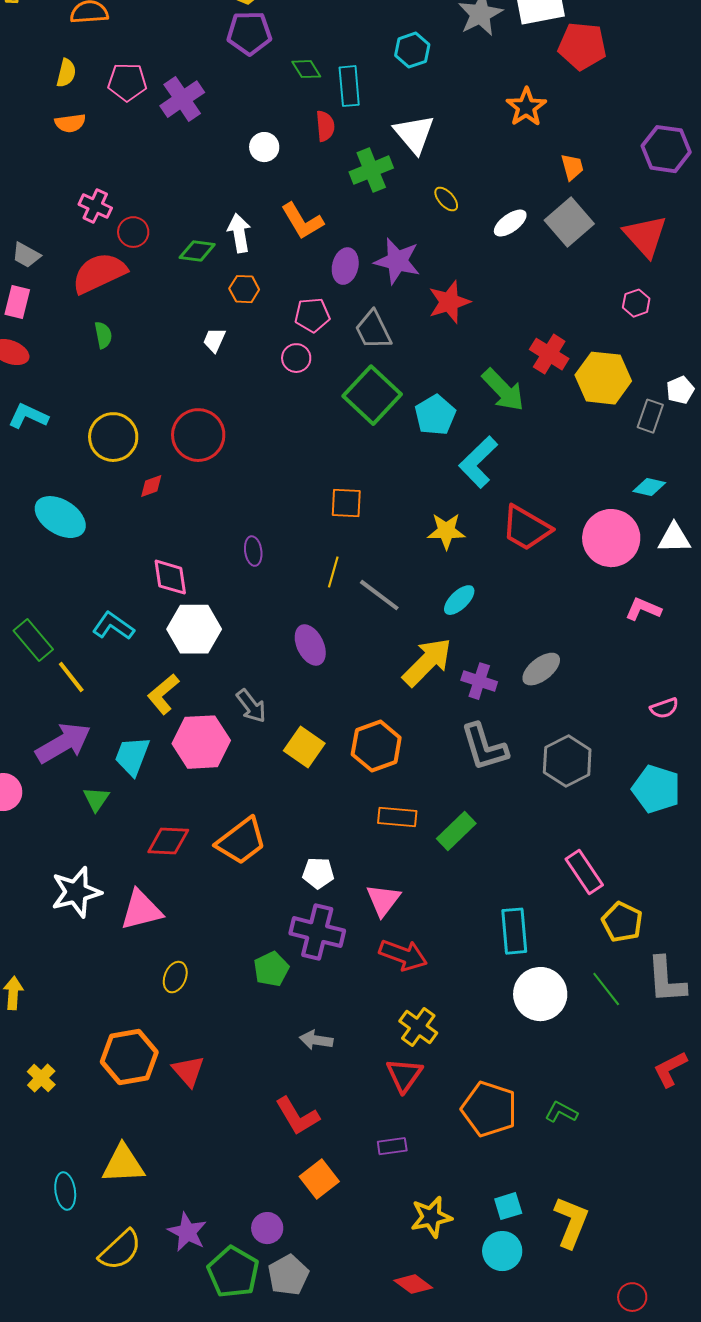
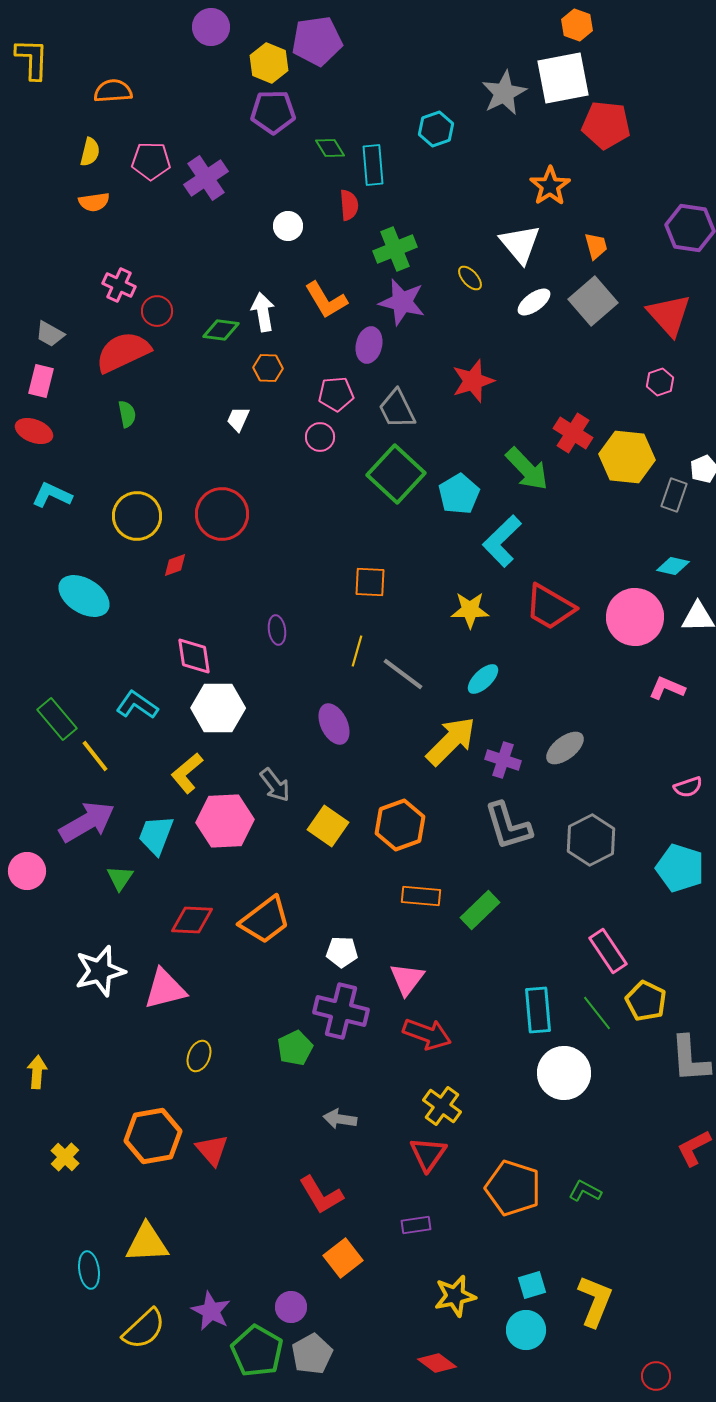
white triangle: (414, 134) -> (520, 244), moved
purple star: (397, 261) -> (402, 302), moved
green line: (606, 989) -> (597, 1013), moved

